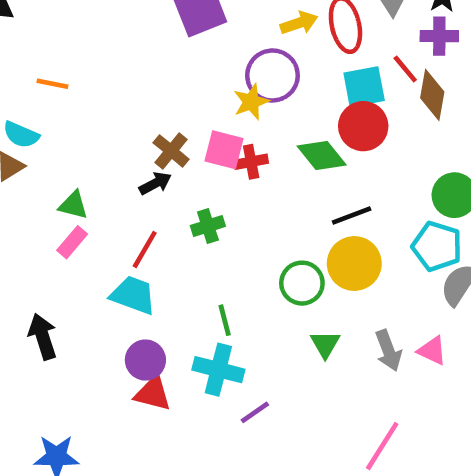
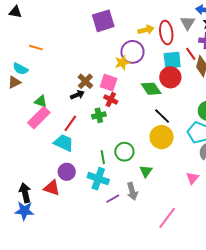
red cross: (251, 162) -> (111, 100), moved, turned 32
black line: (352, 216) -> (162, 116), turned 60
pink rectangle: (72, 242) -> (39, 118), size x1.6
green circle: (302, 283) -> (124, 152), moved
black arrow: (43, 337) -> (25, 193), moved
gray arrow: (388, 351) -> (132, 191), moved
pink triangle: (432, 351) -> (192, 178), turned 40
red triangle: (153, 393) -> (52, 188), moved

